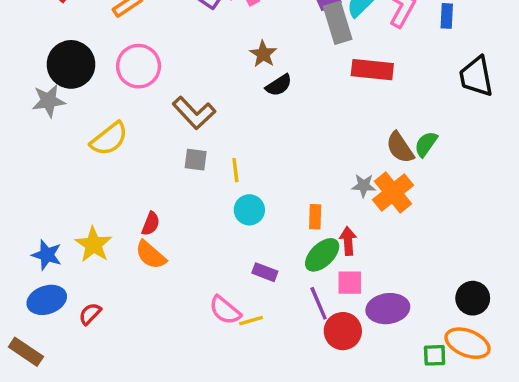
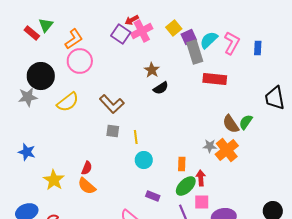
pink circle: (139, 66) -> (80, 61), moved
black trapezoid: (476, 77) -> (275, 98), moved
yellow semicircle: (109, 139) -> (68, 102), moved
blue star: (47, 255) -> (27, 152), moved

